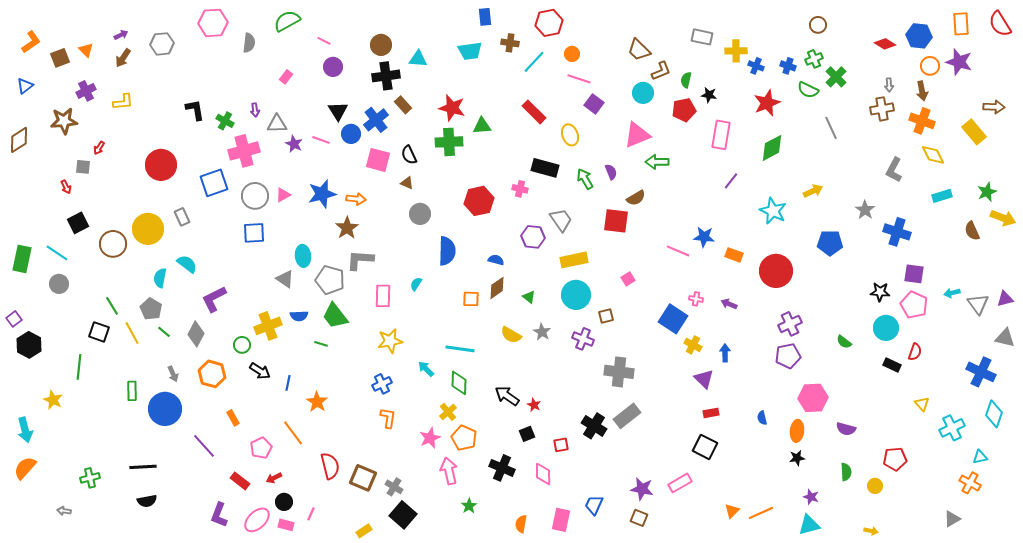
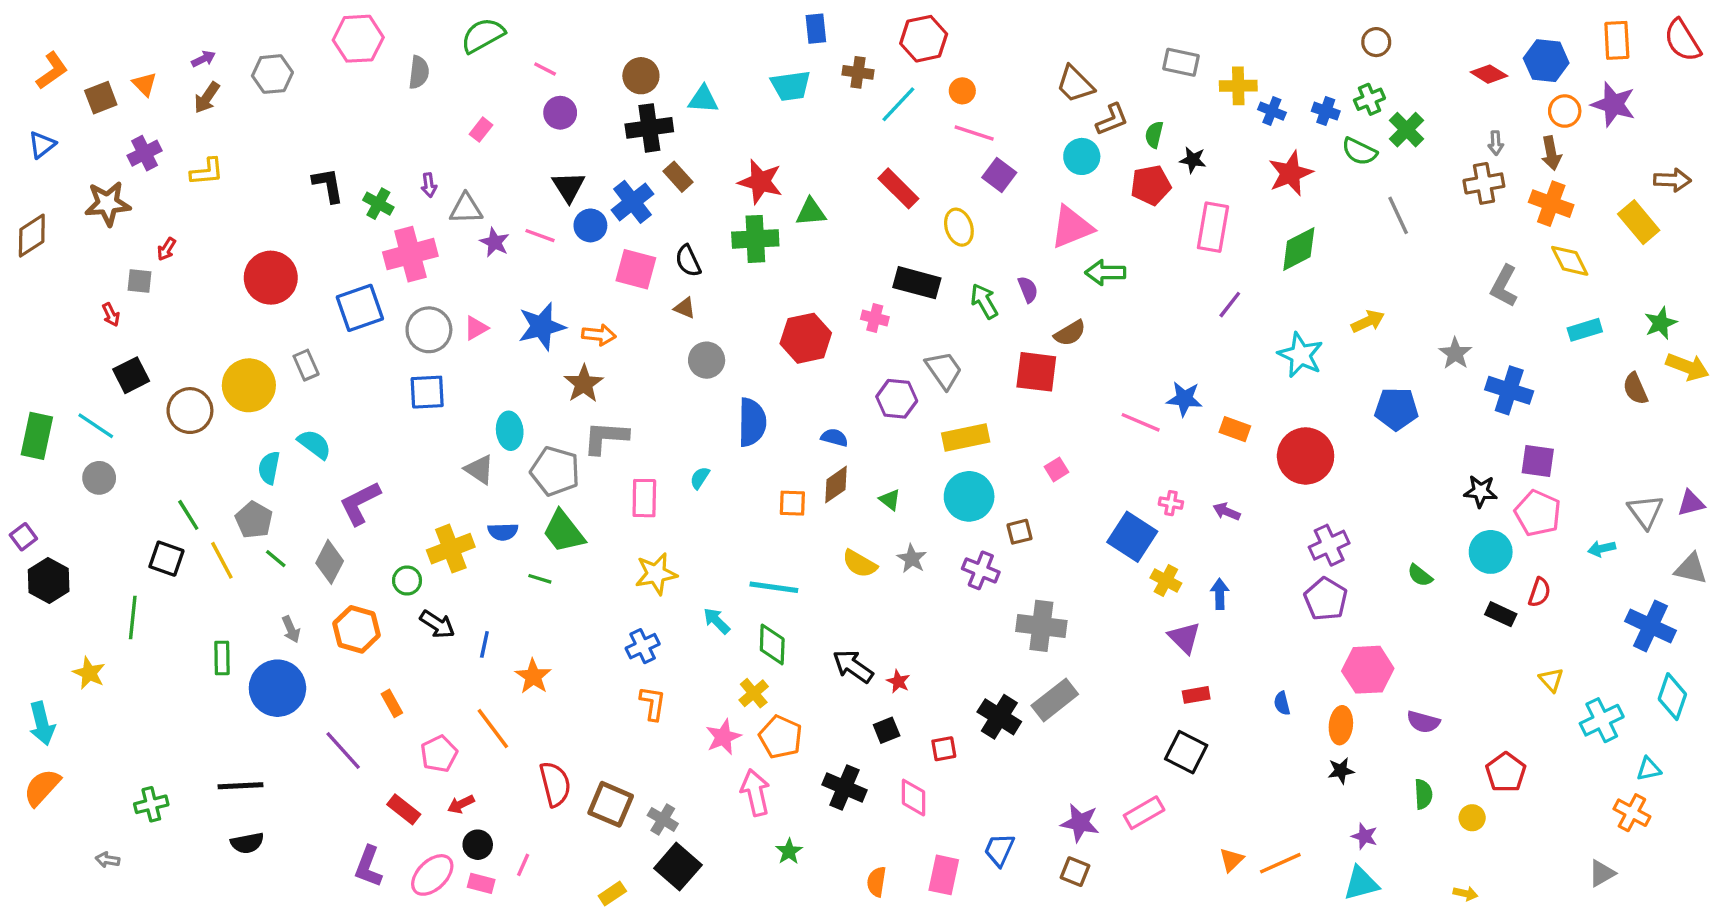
cyan arrow: (952, 293) -> (1602, 549), moved
purple pentagon: (788, 356) -> (1326, 599), turned -30
red pentagon: (895, 459) -> (1506, 772), turned -30

